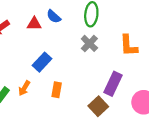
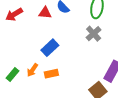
orange rectangle: (57, 90) -> (51, 74), moved, turned 64

